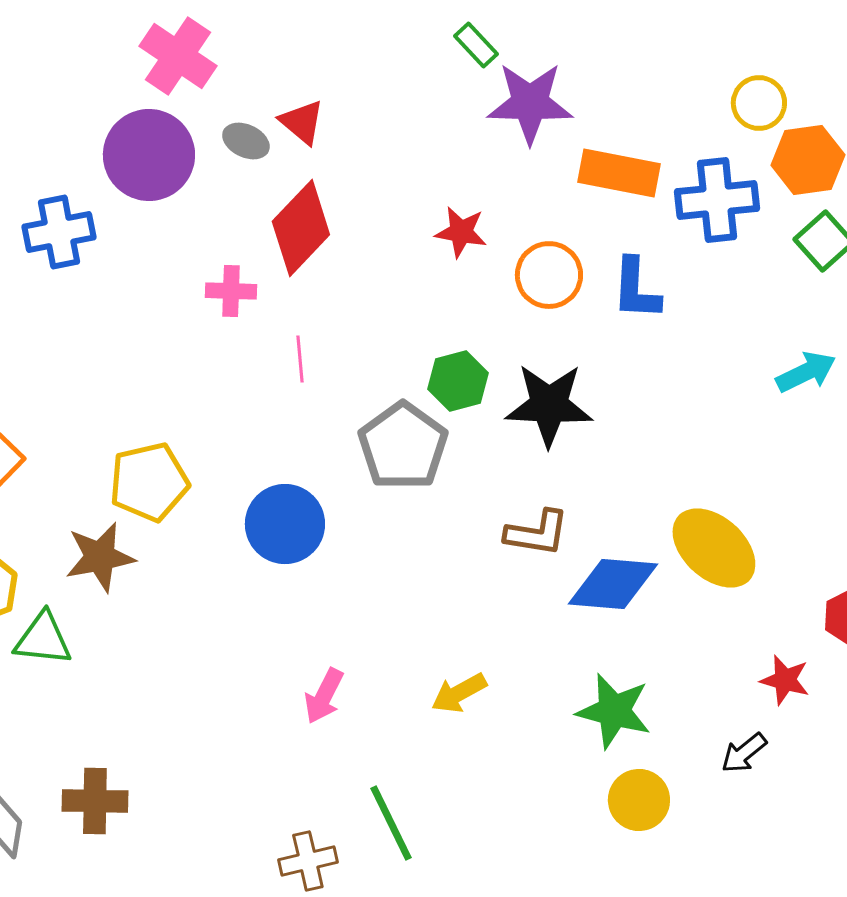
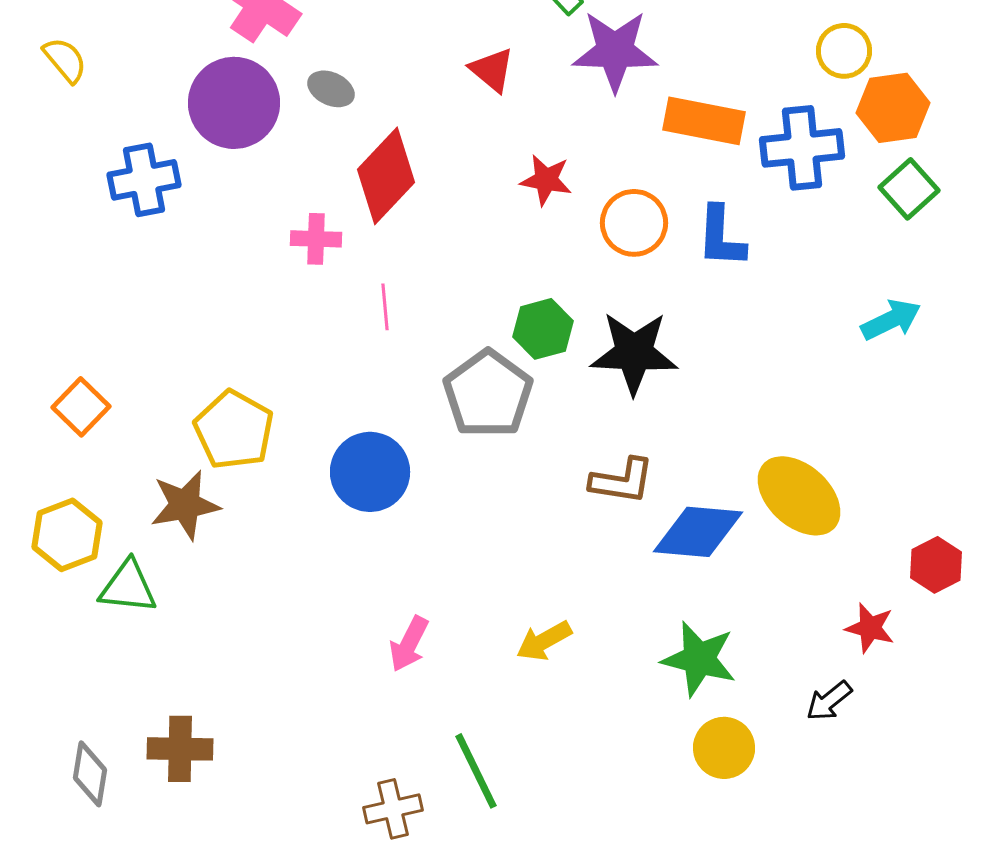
red triangle: (302, 122) -> (492, 70), moved
yellow pentagon: (149, 482) -> (234, 430), turned -30

